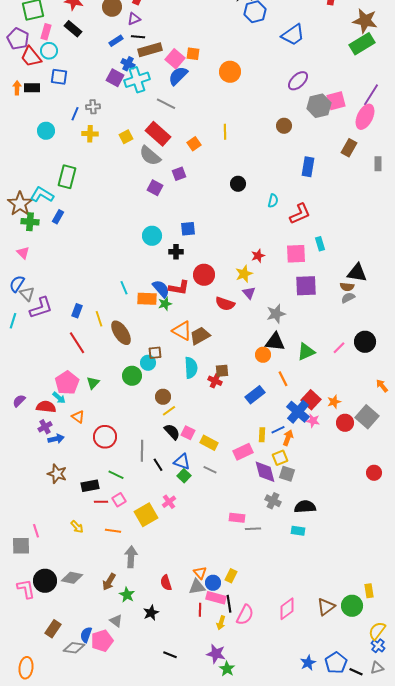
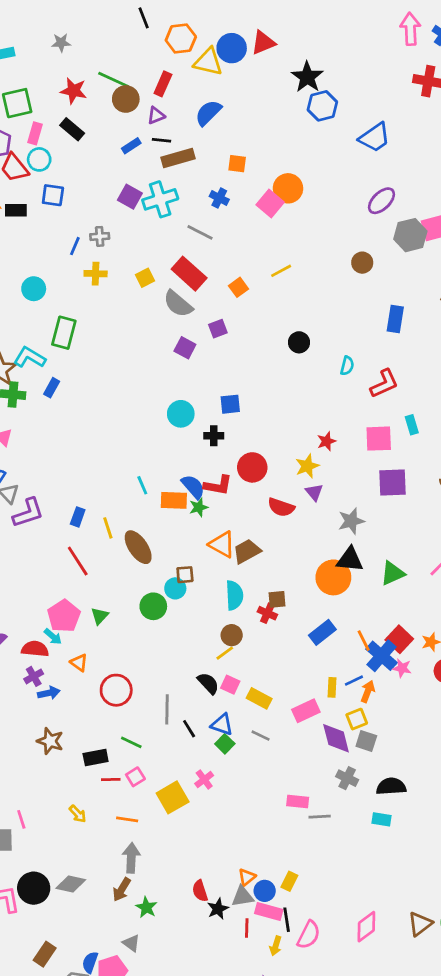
pink square: (175, 59) -> (270, 203), moved
blue cross: (128, 64) -> (219, 198), moved
blue semicircle: (178, 76) -> (208, 113), moved
cyan circle: (46, 131) -> (34, 289), moved
yellow line: (225, 132) -> (281, 271), turned 63
orange circle: (263, 355) -> (333, 577), size x1.6
orange line: (283, 379) -> (364, 641), moved
brown circle: (163, 397) -> (232, 635), moved
yellow line: (169, 411) -> (225, 653), moved
gray arrow: (131, 557) -> (131, 858), moved
orange triangle: (200, 573) -> (247, 877), turned 32
black star: (151, 613) -> (218, 909), moved

